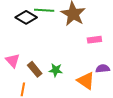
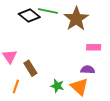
purple semicircle: (103, 69) -> (88, 70), moved
green star: (56, 70) -> (57, 86), moved

